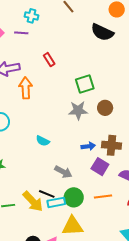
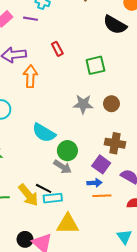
green square: (85, 84) -> (95, 65), moved
cyan semicircle: (43, 141) -> (44, 133), size x1.6
blue arrow: (88, 146) -> (94, 183), moved
green circle: (74, 197) -> (67, 151), moved

